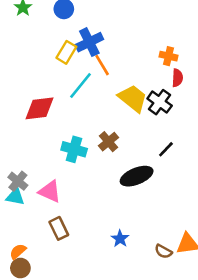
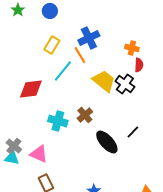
blue cross: (89, 42) -> (89, 38), moved
black line: (166, 149) -> (133, 132), moved
black ellipse: (137, 176) -> (107, 142), turned 70

